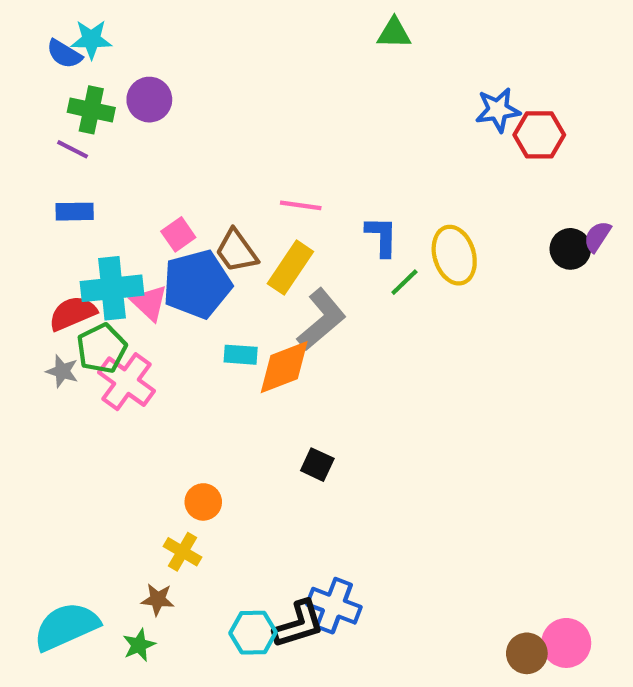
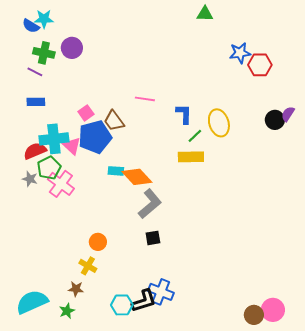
green triangle: (394, 33) -> (205, 14), moved
yellow rectangle: (290, 268) -> (191, 157), moved, turned 55
gray L-shape: (321, 319) -> (150, 204), moved
orange diamond: (284, 367) -> (137, 177), turned 68
black square: (317, 465) -> (153, 238), moved, turned -35

